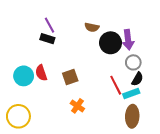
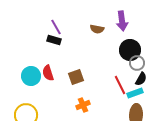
purple arrow: (128, 40) -> (122, 21), moved
black circle: (111, 43) -> (130, 50), moved
orange cross: (77, 106) -> (83, 105), turned 32

